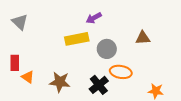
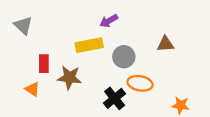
red rectangle: (15, 63) -> (44, 64), moved
brown star: (60, 82) -> (69, 78), moved

